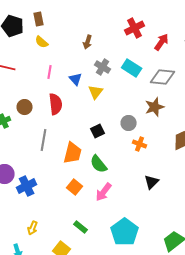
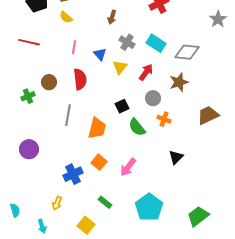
red arrow: (162, 42) -> (146, 72), moved
green semicircle: (99, 164) -> (137, 127), moved
blue cross: (27, 186) -> (73, 174), moved

